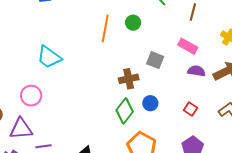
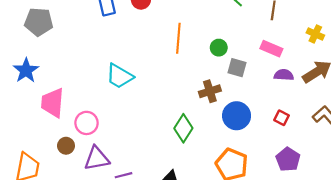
green circle: (133, 23) -> (219, 48), moved
pink circle: (31, 96) -> (87, 123), moved
blue circle: (150, 103) -> (237, 116), size x1.6
green diamond: (125, 111) -> (183, 128), moved

